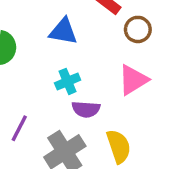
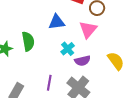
pink triangle: (133, 80) -> (88, 30), moved
yellow semicircle: (119, 146) -> (116, 61), moved

